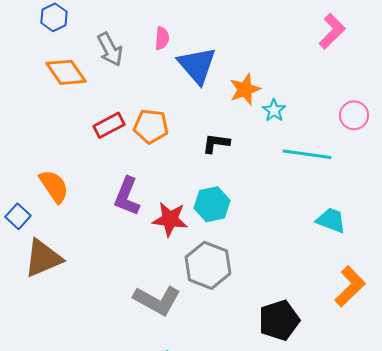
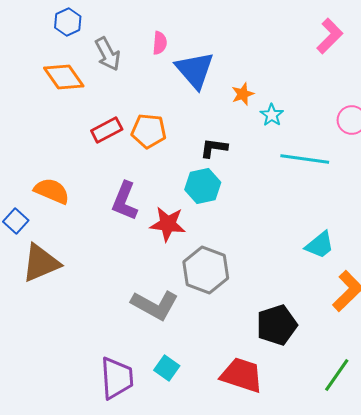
blue hexagon: (54, 17) -> (68, 22), moved
orange star: (245, 89) -> (243, 94), size x0.7
orange semicircle: (54, 186) -> (52, 191), turned -33
cyan hexagon: (212, 204) -> (203, 186), moved
cyan trapezoid: (331, 220) -> (320, 245), moved, turned 120

